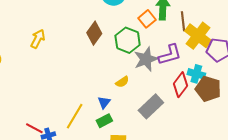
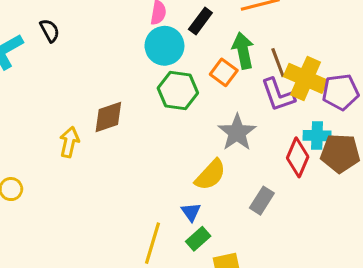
brown diamond: (94, 33) -> (108, 117), moved, turned 50
green hexagon: (128, 40) -> (178, 90), moved
purple L-shape: (170, 55) -> (278, 95), moved, turned 100
yellow semicircle: (122, 82) -> (210, 175), size x1.6
gray rectangle: (151, 106) -> (262, 201), size x0.7

